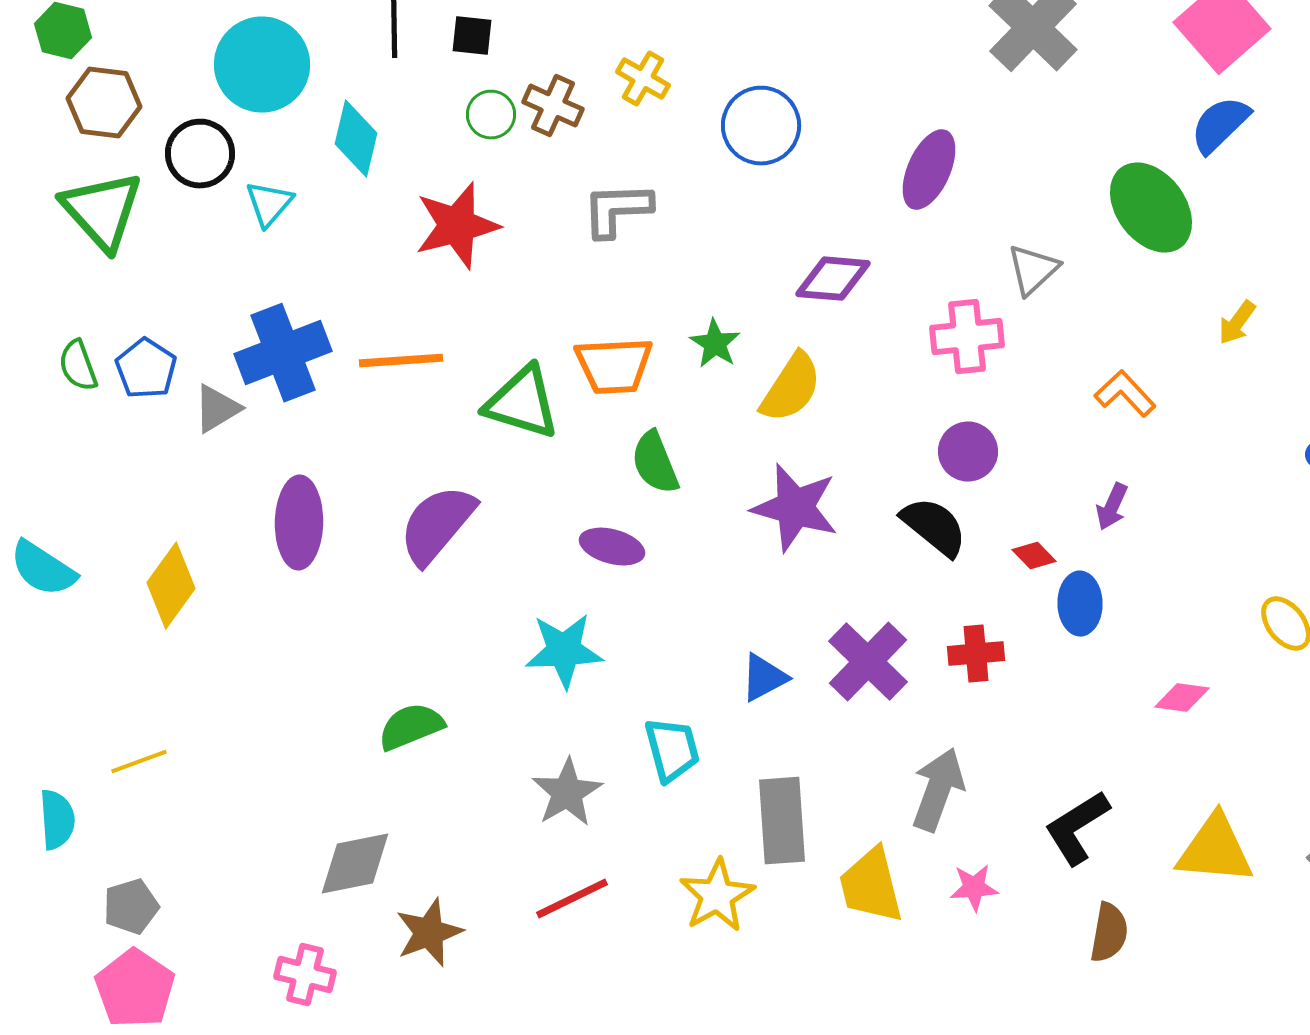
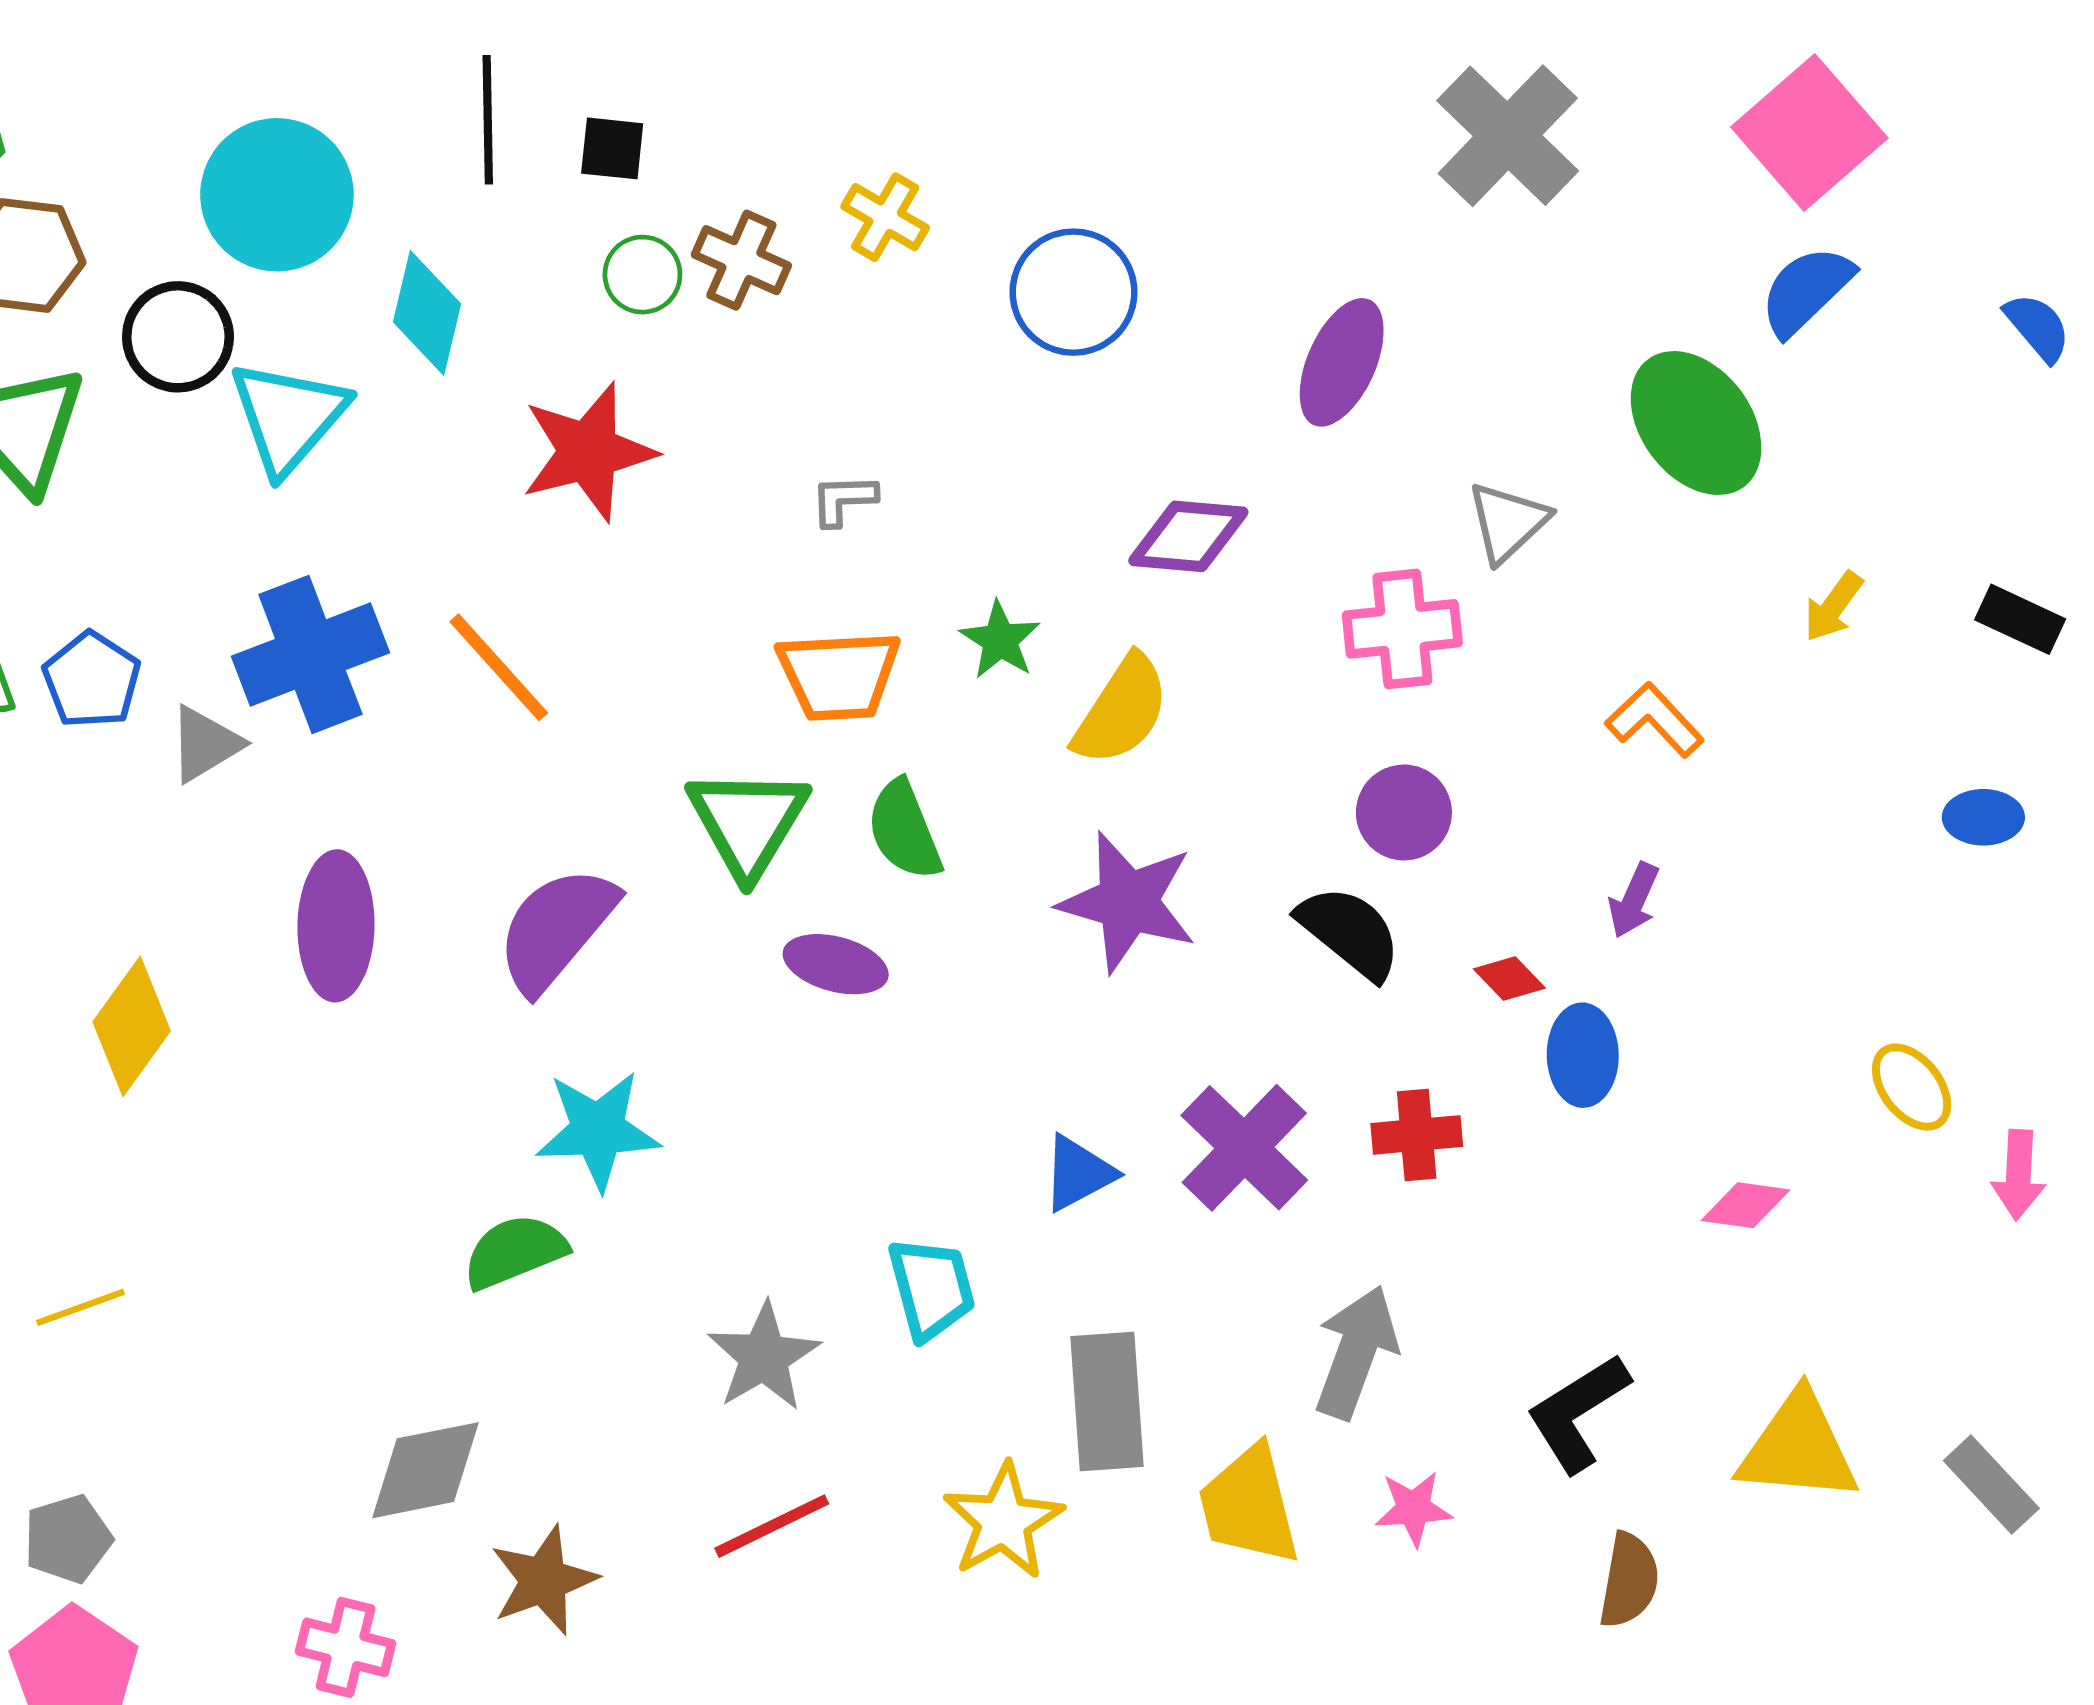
cyan triangle: (269, 204) -> (288, 417), size x1.6
gray L-shape: (617, 210) -> (844, 500), moved, size x0.6
orange line: (401, 361) -> (499, 667), turned 52
green triangle: (522, 403) -> (748, 822), moved, turned 44
cyan star: (564, 651) -> (598, 1130), moved

